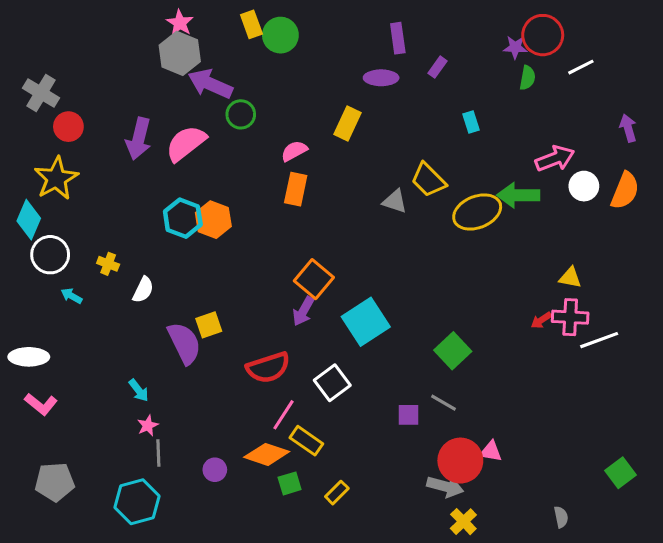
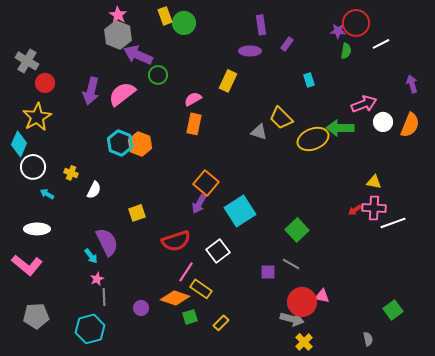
purple semicircle: (184, 343) -> (107, 242), moved
white ellipse: (29, 357) -> (37, 229), moved
pink L-shape: (41, 404) -> (27, 265), size x1.4
green square: (620, 473) -> (393, 310), moved

